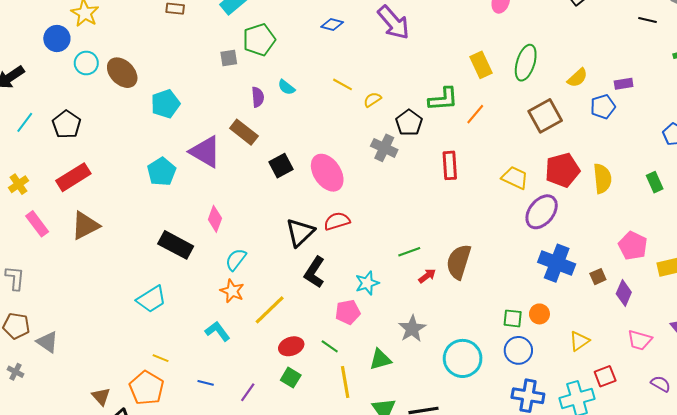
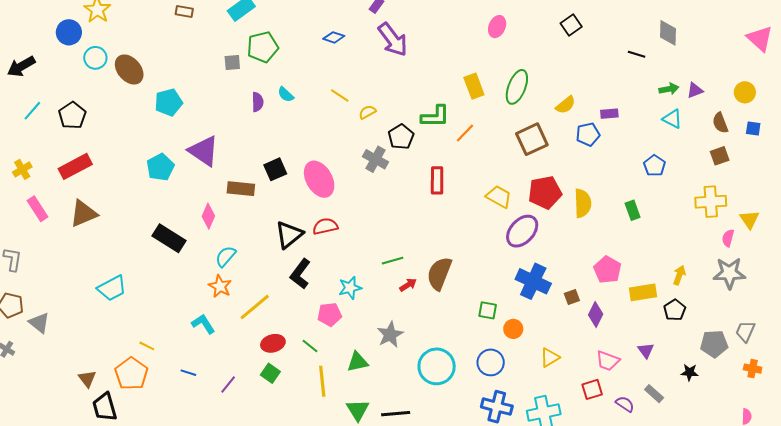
brown rectangle: (244, 132) -> (241, 189), moved, turned -36
cyan trapezoid: (151, 299) -> (112, 288), moved
green square: (513, 318) -> (488, 310), moved
red square: (605, 376) -> (592, 389), moved

